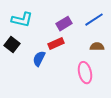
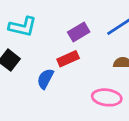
pink ellipse: (85, 73) -> (107, 97), turned -70

